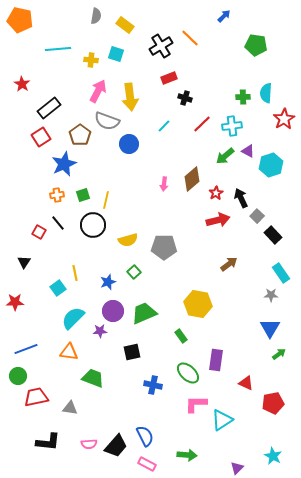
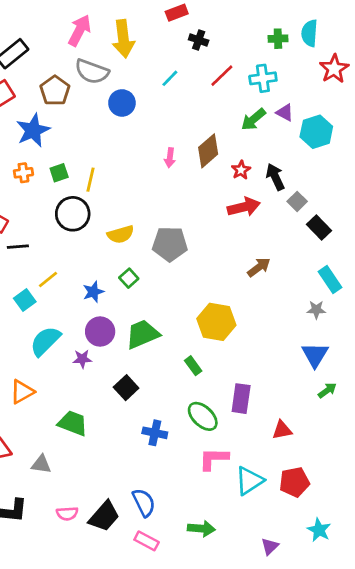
black line: (58, 223) -> (18, 247), moved, turned -56
yellow line: (75, 273) -> (48, 280), turned 63
orange triangle: (69, 352) -> (22, 392), moved, turned -36
black square: (132, 352) -> (126, 388), turned -30
red triangle: (246, 383) -> (282, 430), turned -35
red pentagon: (273, 403) -> (294, 482), moved

